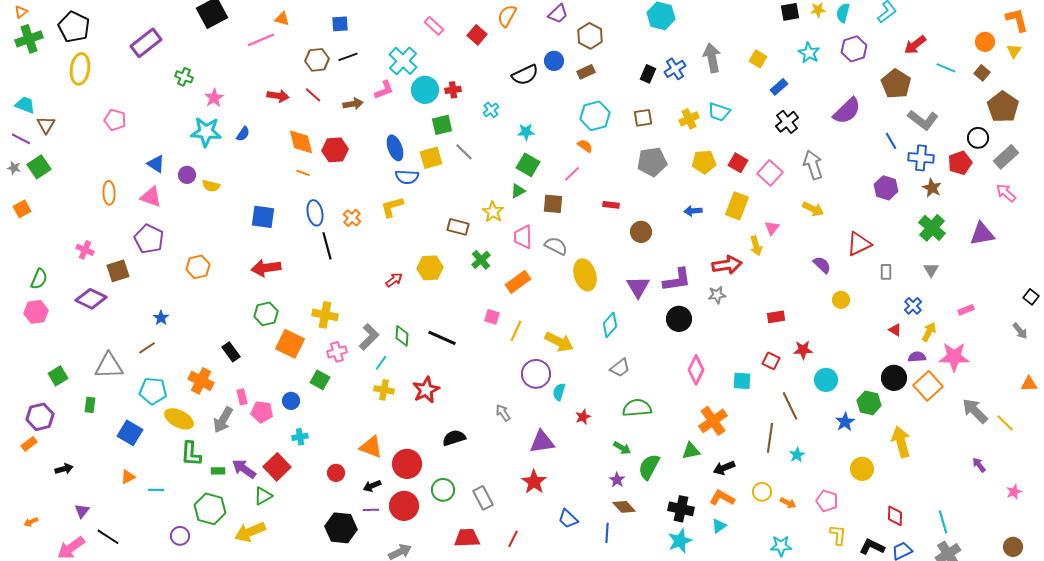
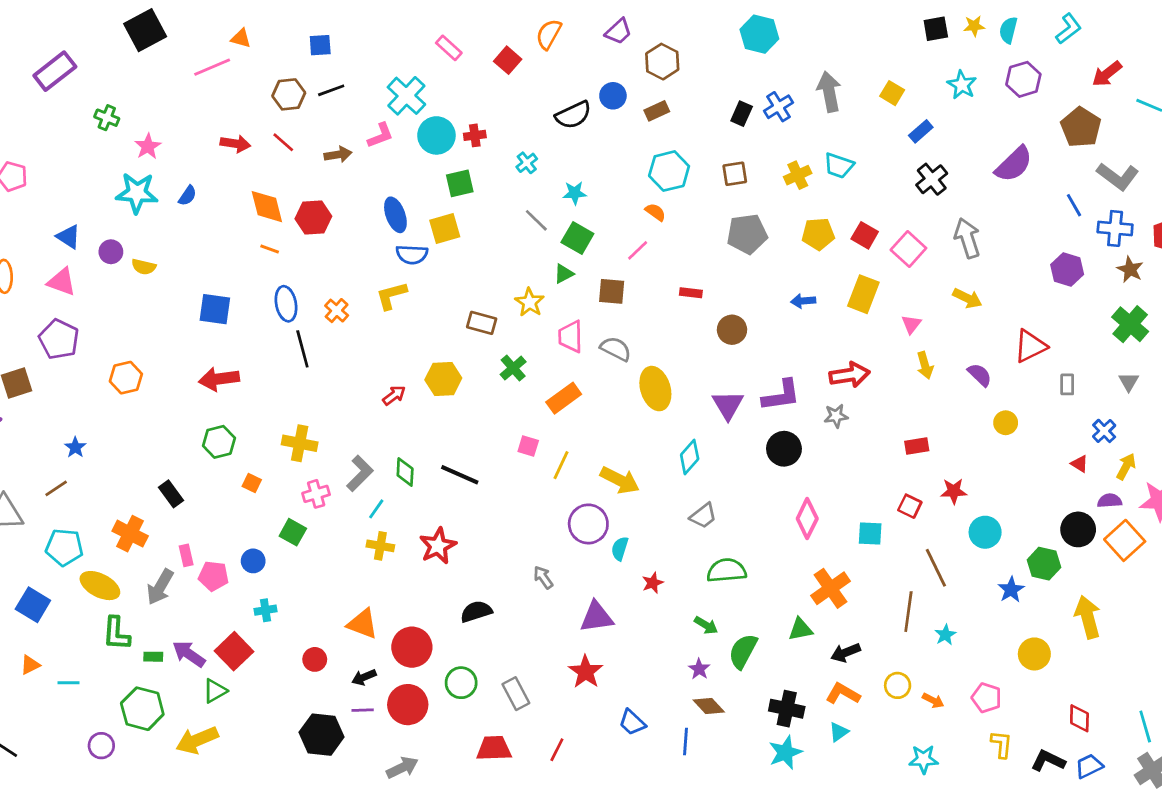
gray line: (464, 152) -> (536, 220), moved
yellow arrow: (756, 246) -> (925, 365), moved
orange square: (290, 344) -> (252, 483), size x0.5

